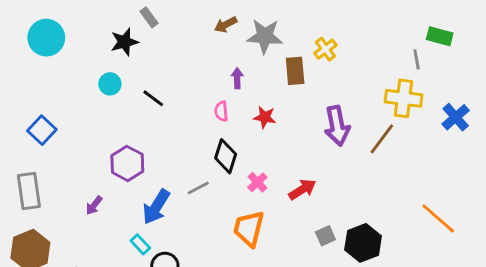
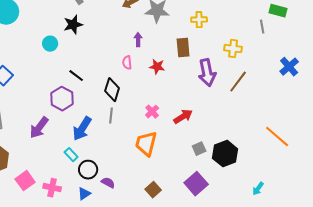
black star: (124, 42) -> (73, 25), moved
yellow cross: (325, 49) -> (199, 20), turned 35
brown rectangle: (295, 71) -> (183, 48), moved
black line: (153, 98) -> (76, 76), moved
yellow cross: (404, 98) -> (233, 49), moved, size x0.7
black diamond: (226, 156) -> (112, 90), moved
gray line: (198, 188) -> (111, 116), turned -56
purple arrow: (94, 205) -> (39, 128), size x1.6

